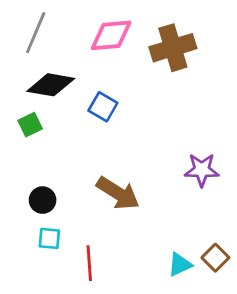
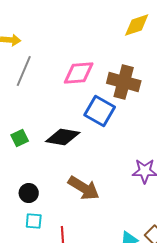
brown cross: (173, 48) -> (124, 82), turned 32
black diamond: (51, 85) -> (63, 137), moved
blue square: (103, 107) -> (100, 111), moved, size x1.4

